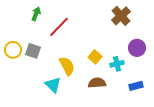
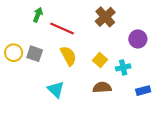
brown cross: (121, 16) -> (105, 17), moved
red line: (59, 27) -> (62, 28), turned 70
purple circle: (137, 48) -> (138, 39), moved
yellow semicircle: (67, 66) -> (68, 56), moved

